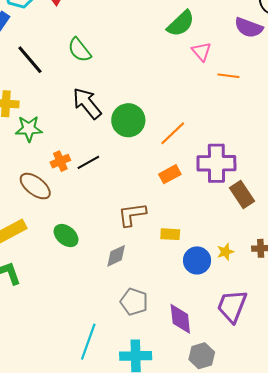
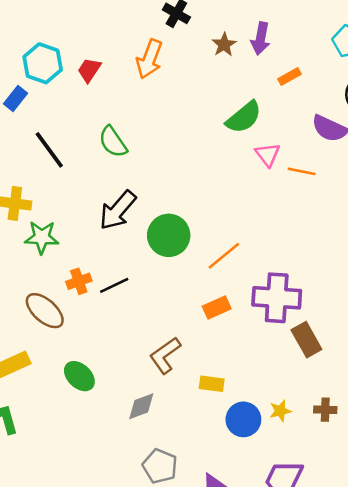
orange line: (228, 76) -> (302, 171), moved
black arrow: (87, 103) -> (118, 210), turned -104
brown L-shape: (132, 214) -> (165, 355), turned -32

